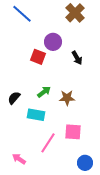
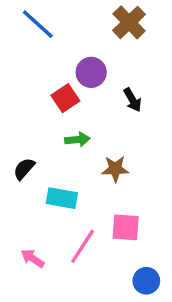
red square: (38, 57) -> (65, 98), turned 35
green arrow: (44, 92) -> (77, 140), moved, turned 32
pink arrow: (19, 159) -> (33, 258), moved

